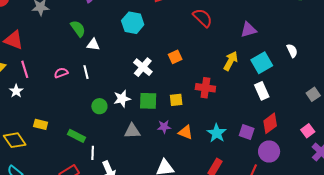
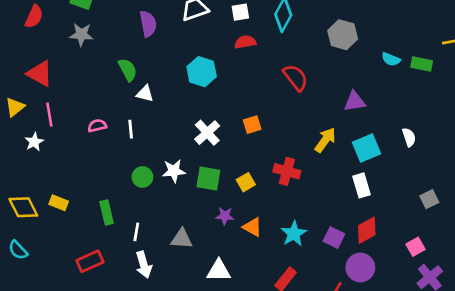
yellow square: (176, 100) -> (246, 182), turned -32
yellow rectangle: (41, 124) -> (59, 203), moved
gray triangle: (132, 131) -> (182, 239), moved
green rectangle: (76, 136) -> (107, 212), turned 42
white line: (93, 153) -> (136, 232), moved

